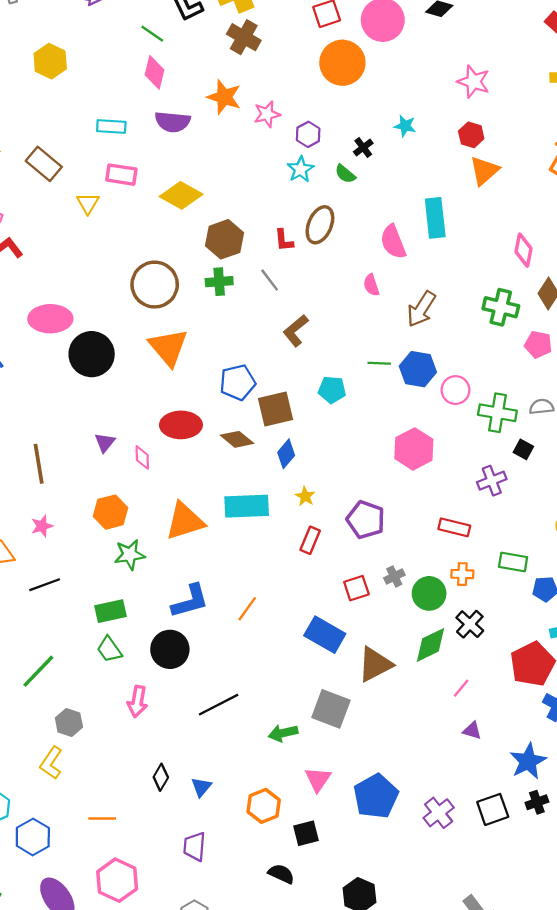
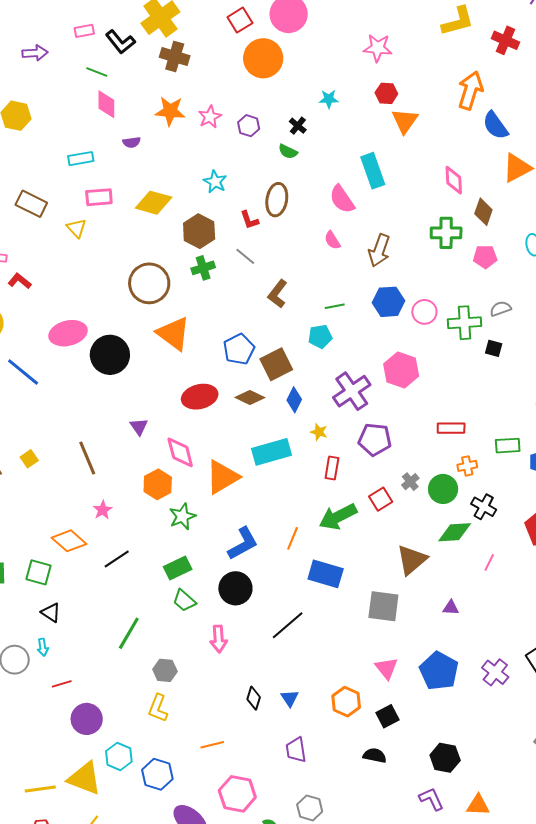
purple semicircle: (173, 122) -> (132, 142), size x0.6
cyan star: (300, 169) -> (215, 182), moved
green line: (379, 363) -> (335, 306), moved
pink diamond: (142, 457) -> (180, 452), moved, size x1.6
purple cross: (492, 481) -> (352, 391), moved, size x1.5
blue rectangle: (325, 635) -> (326, 574), moved
green diamond: (430, 645) -> (455, 532), turned 36
purple triangle: (472, 731) -> (451, 608), moved
green arrow: (283, 733) -> (338, 517), moved, size x1.5

